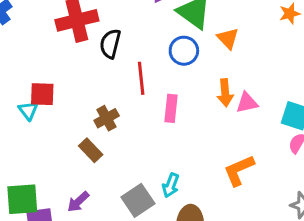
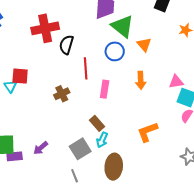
pink triangle: (247, 103) -> (176, 82), moved
brown rectangle: (91, 150) -> (97, 123), moved

